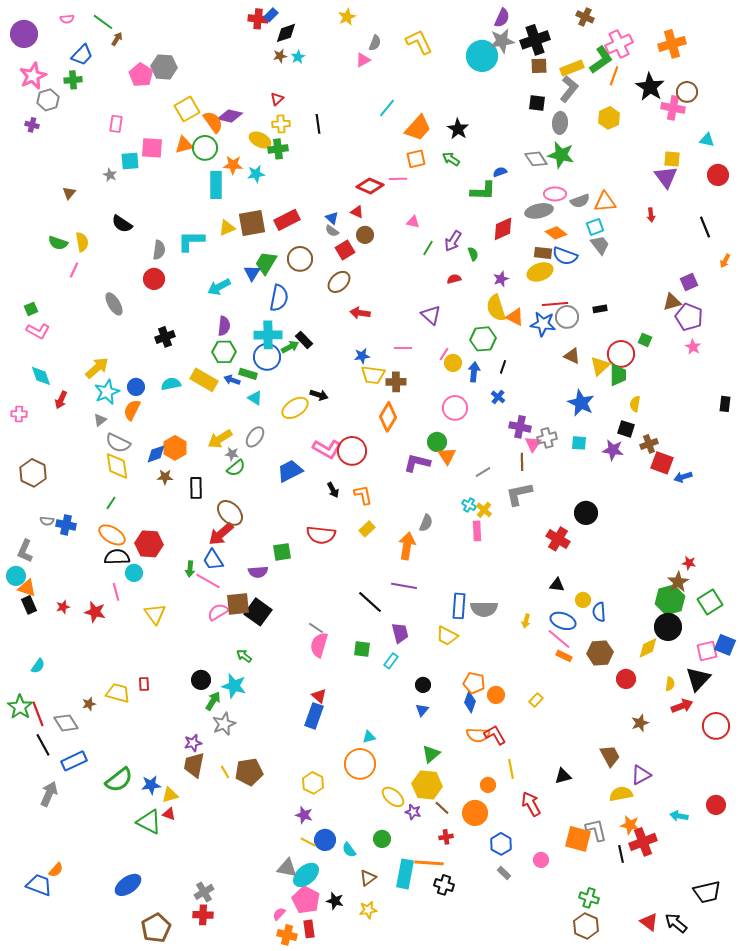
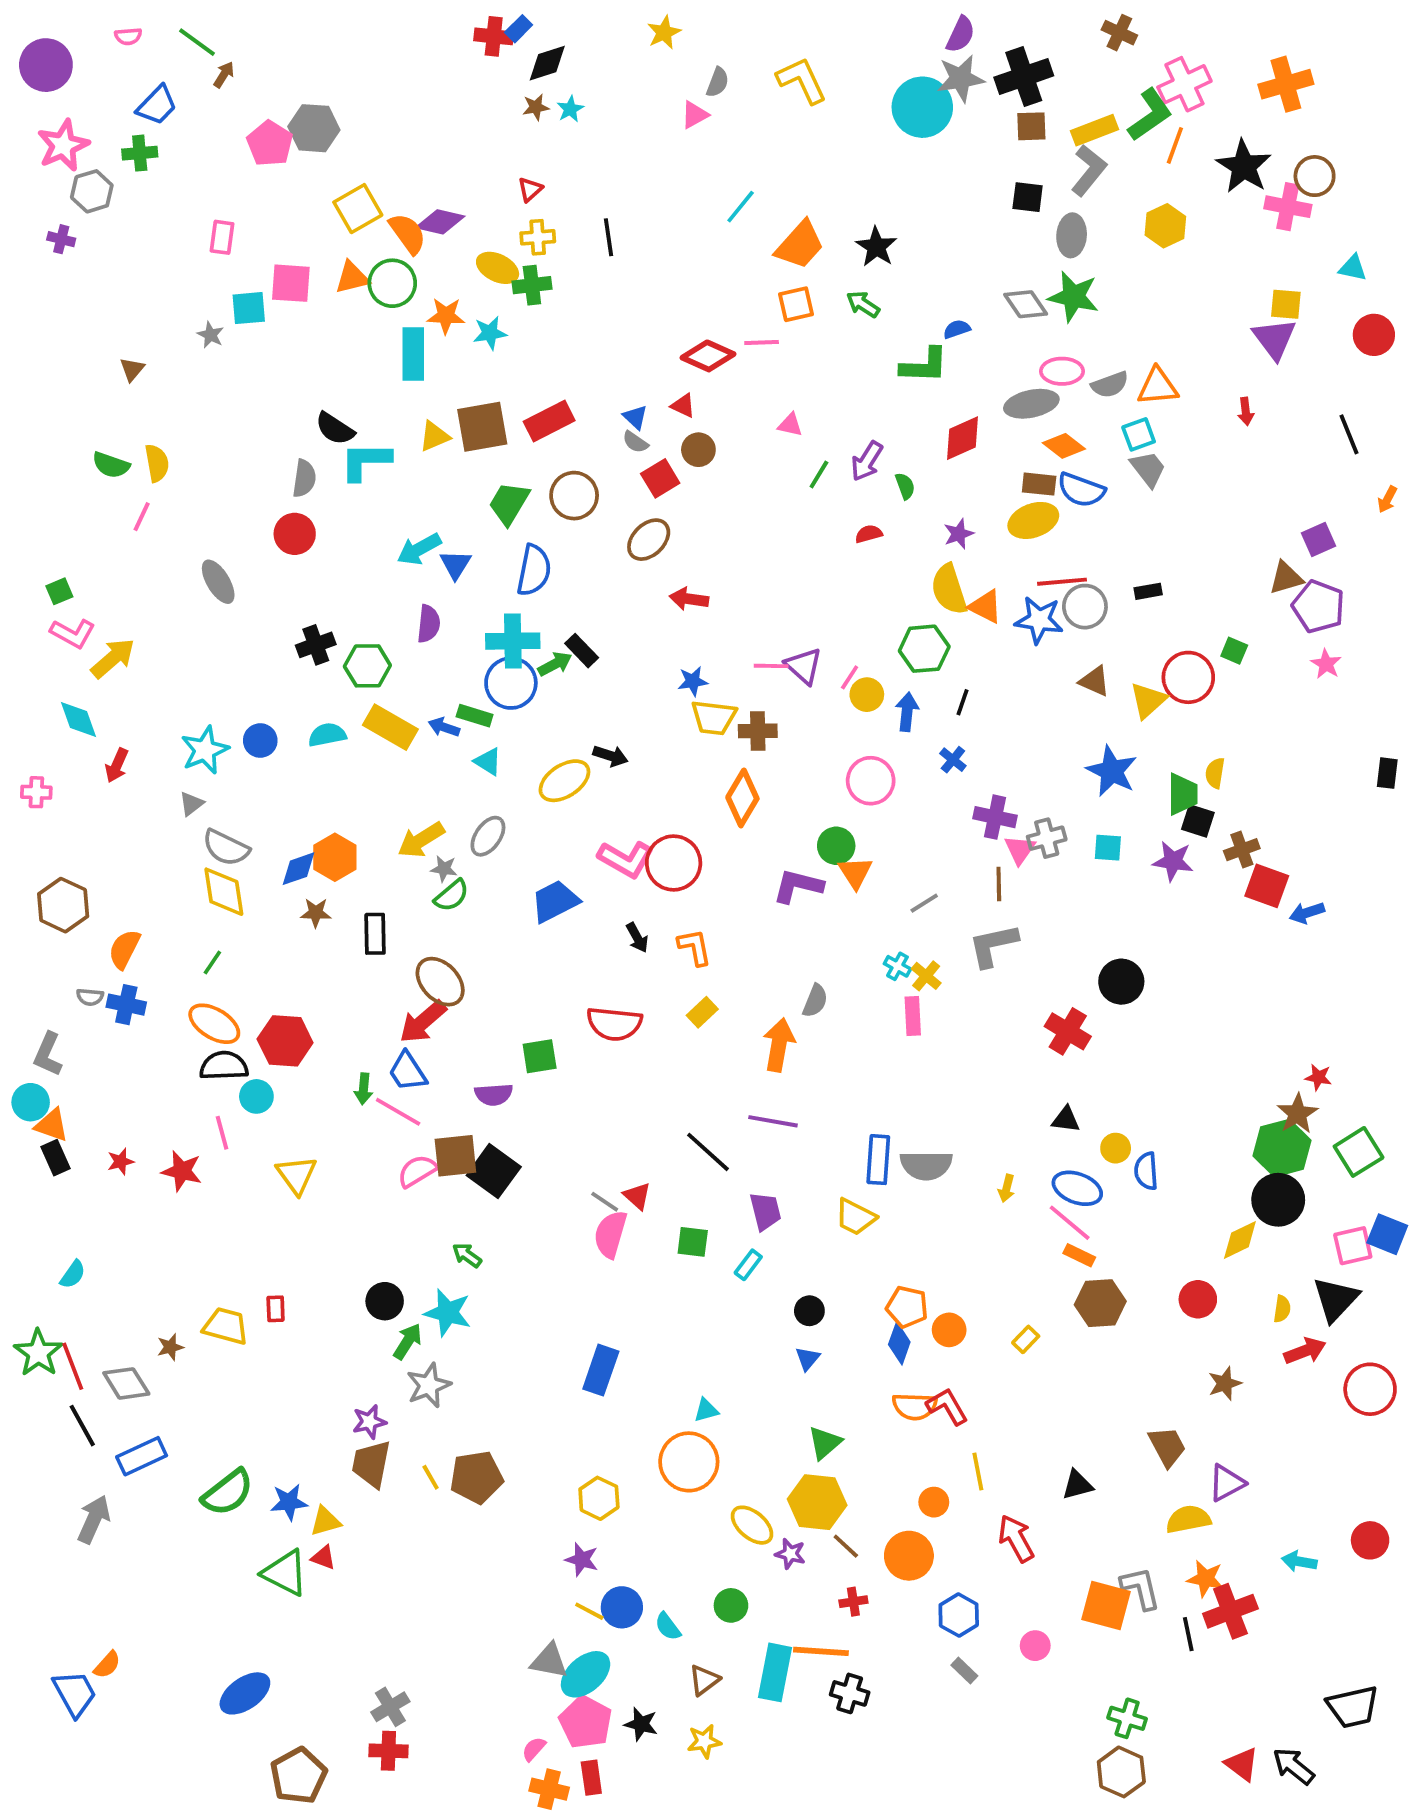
black semicircle: (122, 224) -> (335, 429), moved
blue triangle: (252, 273) -> (455, 564), moved
purple triangle: (431, 315) -> (804, 666), moved
green hexagon: (224, 352) -> (367, 666), moved
yellow arrow: (97, 368) -> (113, 658), moved
green trapezoid: (618, 375) -> (1183, 794), moved
orange semicircle: (132, 410) -> (124, 949), moved
brown hexagon: (600, 653) -> (1100, 1303), moved
red triangle: (319, 696) -> (637, 1196), moved
blue trapezoid: (39, 885) -> (75, 1693), turned 40

